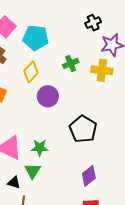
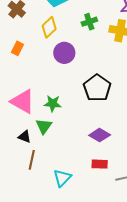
purple diamond: (89, 176) -> (100, 135), turned 65

